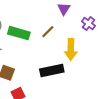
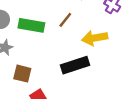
yellow arrow: (71, 49) -> (95, 38), turned 85

